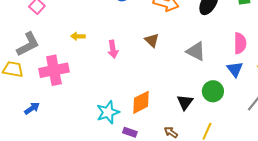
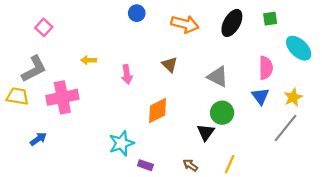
green circle: (213, 91) -> (222, 113), moved
orange diamond: (141, 102) -> (158, 110), moved

